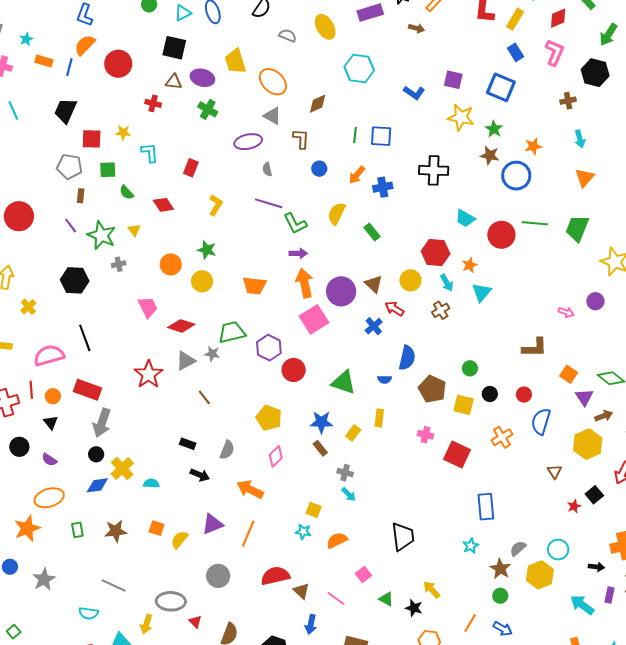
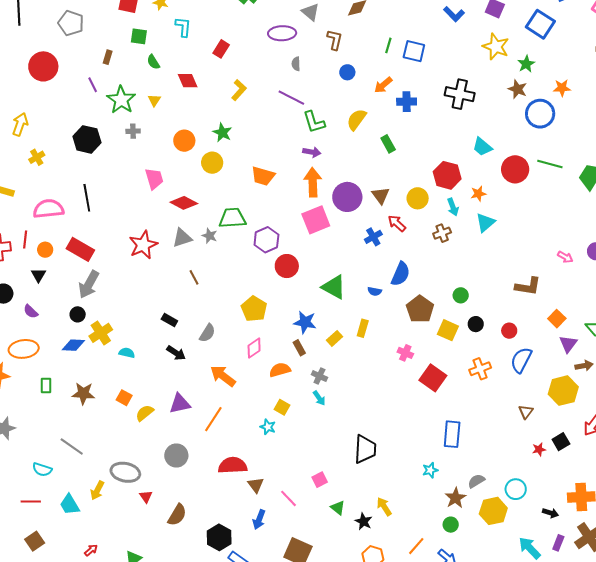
gray pentagon: (69, 166) -> (71, 23), moved
orange semicircle: (337, 540) -> (280, 370), moved

